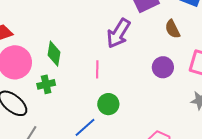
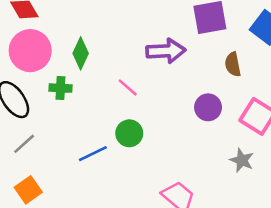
purple arrow: (118, 33) -> (166, 51), turned -140
pink line: (97, 69) -> (128, 87), turned -66

